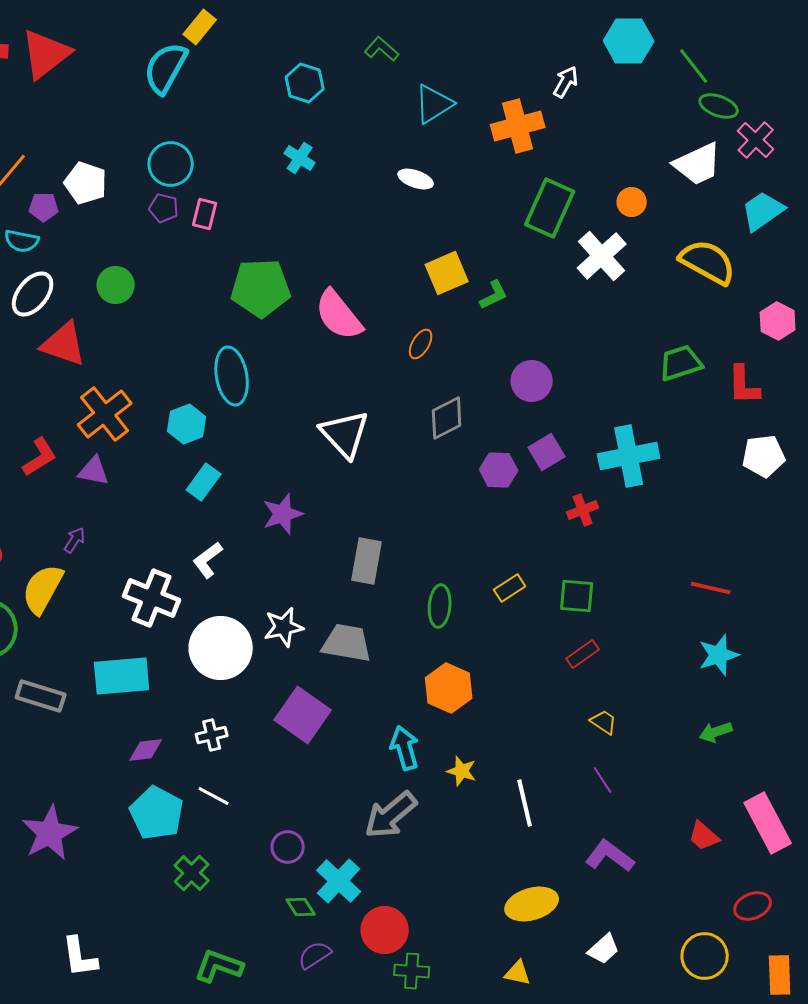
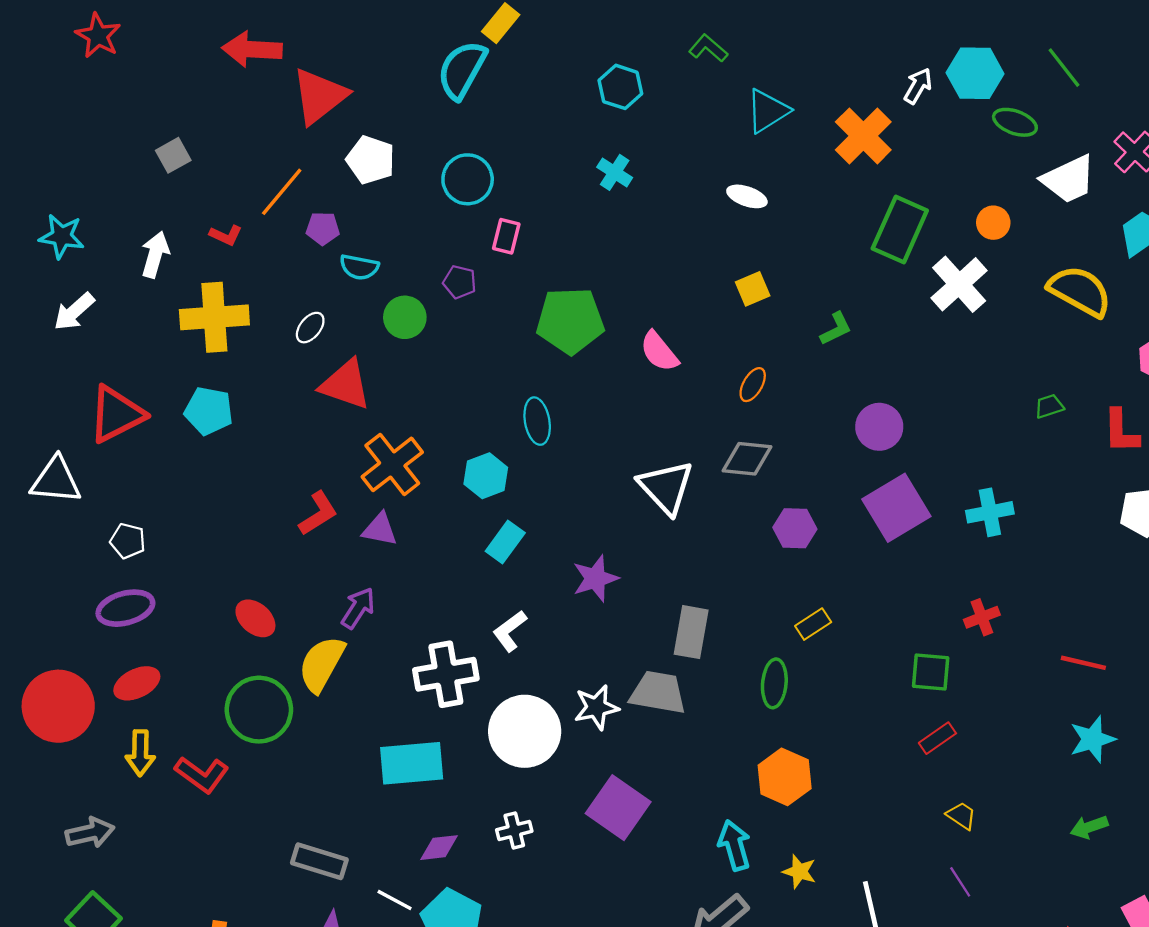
cyan hexagon: (629, 41) -> (975, 73), moved
red triangle: (46, 54) -> (319, 96), moved
green ellipse: (719, 106) -> (1015, 122), moved
orange cross: (518, 126) -> (863, 136), turned -30
white pentagon: (86, 183) -> (371, 160), moved
purple pentagon: (164, 208) -> (460, 282), moved
cyan semicircle: (22, 241) -> (359, 267), moved
yellow square: (447, 273) -> (753, 289), moved, size x0.7
white ellipse: (33, 294) -> (310, 328), size x0.6
pink semicircle: (339, 315) -> (659, 352), size x0.7
green trapezoid: (681, 363) -> (1049, 406), size x0.6
cyan ellipse: (232, 376) -> (537, 421), size x0.7
gray diamond: (447, 418) -> (747, 459), moved, turned 33
purple square: (547, 452) -> (896, 508), size x1.6
cyan cross: (629, 456) -> (990, 512), size x0.7
purple hexagon: (499, 470) -> (795, 528), moved
red cross: (583, 510) -> (982, 617), moved
purple arrow: (75, 540) -> (358, 608), size x1.4
yellow rectangle: (510, 588) -> (813, 624), moved
white cross: (152, 598) -> (446, 674), turned -32
gray trapezoid: (347, 643) -> (658, 692), moved
gray rectangle: (41, 696) -> (319, 861), moved
white line: (214, 796) -> (395, 900), moved

